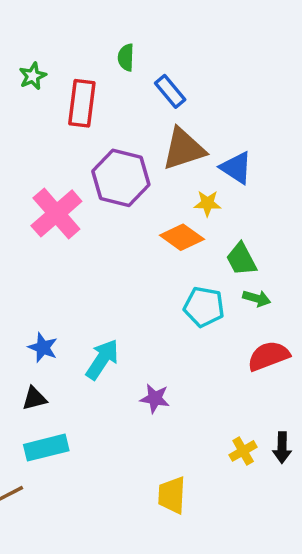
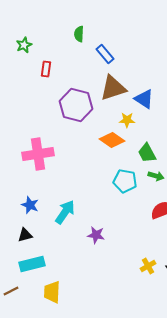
red rectangle: (82, 103) -> (46, 69), moved, size x0.6
pink cross: (56, 213) -> (38, 154), moved, turned 32
yellow trapezoid: (172, 495) -> (52, 292), moved

